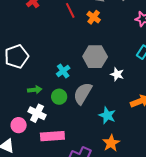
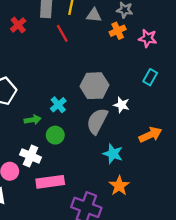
orange cross: (94, 17) -> (118, 31), moved, turned 32
green arrow: (35, 90) -> (33, 120), moved
gray semicircle: (83, 93) -> (97, 121), moved

